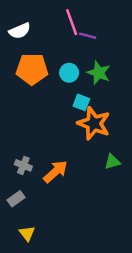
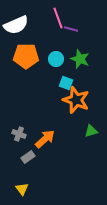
white semicircle: (20, 31) -> (16, 25), size x1.4
gray rectangle: (16, 199) -> (28, 157), moved

